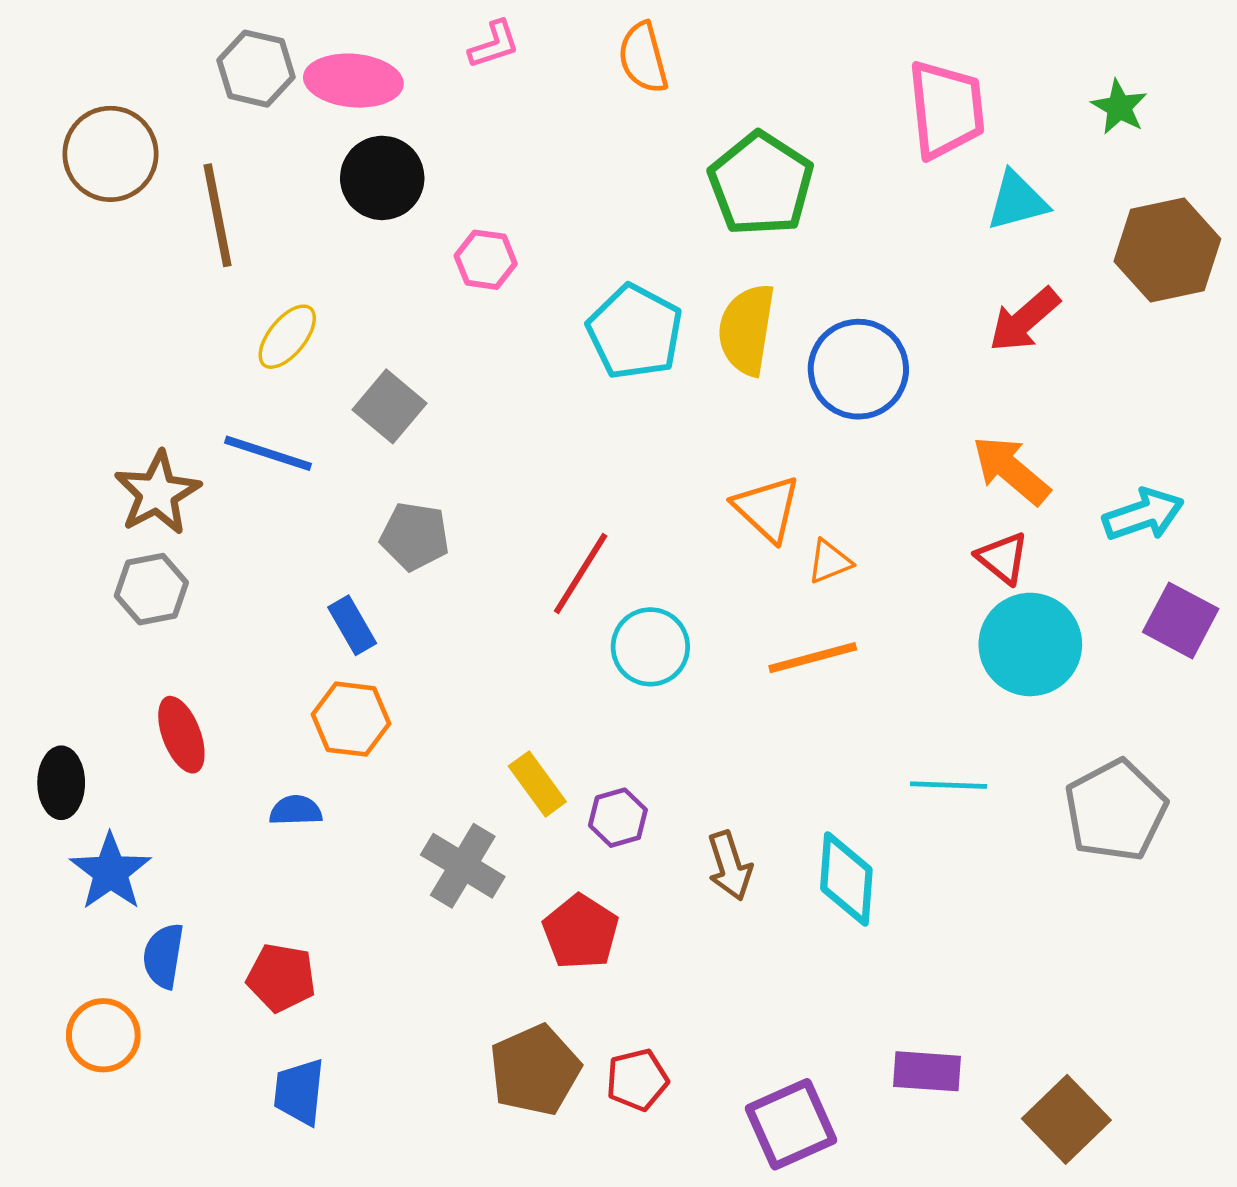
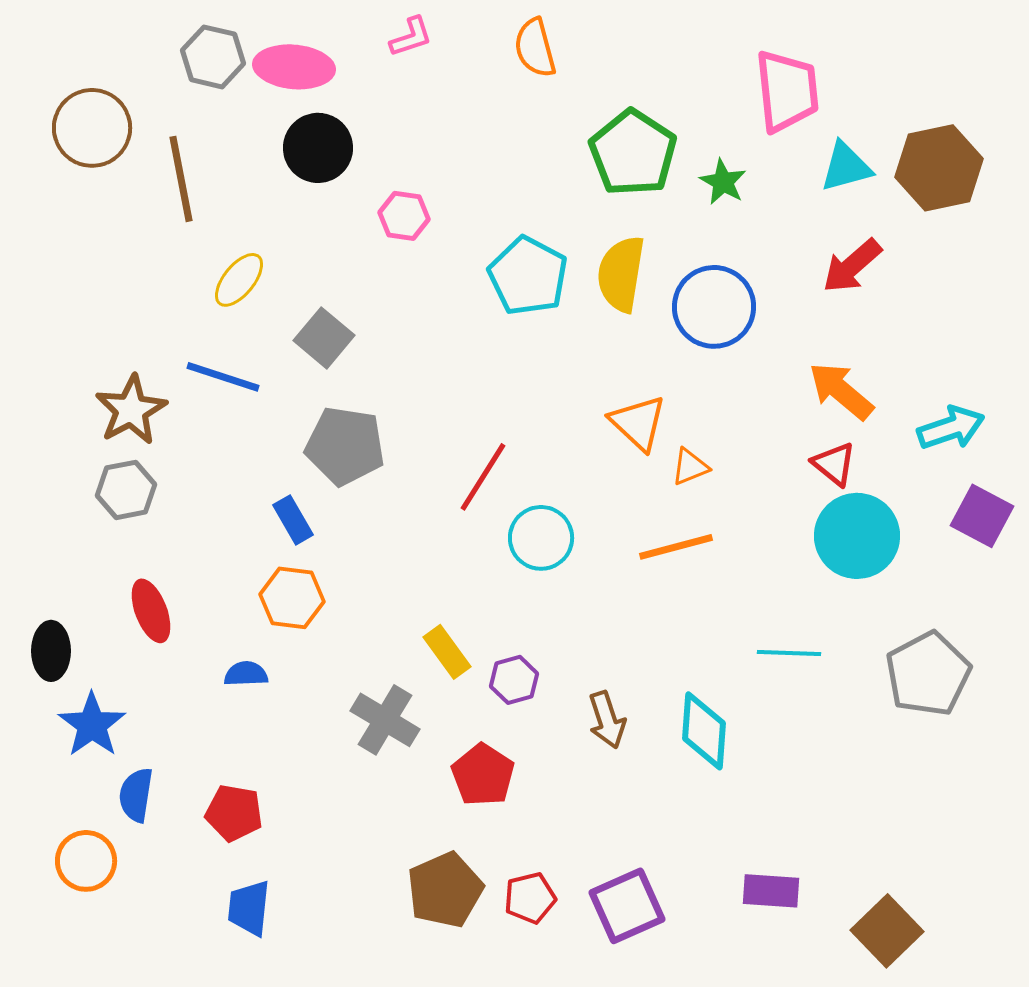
green star: (1119, 107) -> (723, 182), moved
brown hexagon: (1167, 250) -> (939, 168), moved
gray pentagon: (415, 536) -> (345, 446), size x1.4
purple square: (791, 1124) -> (627, 906), moved

